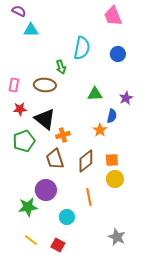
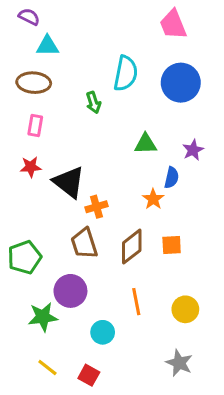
blue circle: (118, 54) -> (181, 83), size x1.6
pink rectangle: (14, 85) -> (35, 126), moved
brown ellipse: (45, 85) -> (34, 83), moved
green pentagon: (24, 141) -> (25, 257), moved
yellow circle: (115, 179) -> (185, 309), moved

